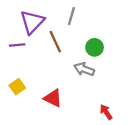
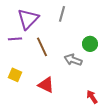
brown line: (55, 42) -> (42, 47), moved
green circle: (95, 47) -> (90, 44), moved
yellow square: (17, 87) -> (15, 75), turned -32

